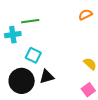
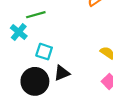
cyan cross: (13, 35) -> (19, 32), turned -35

